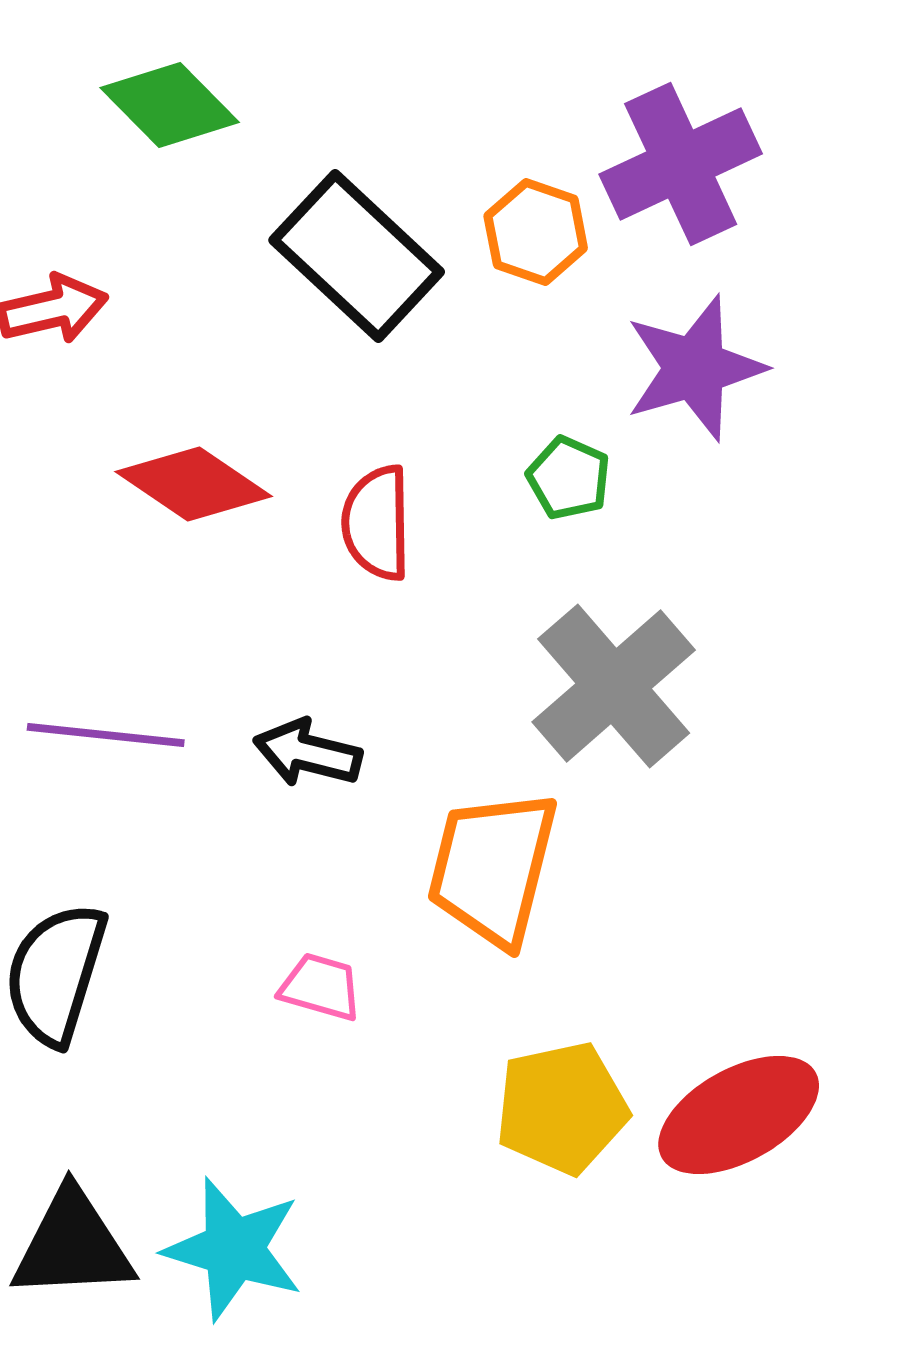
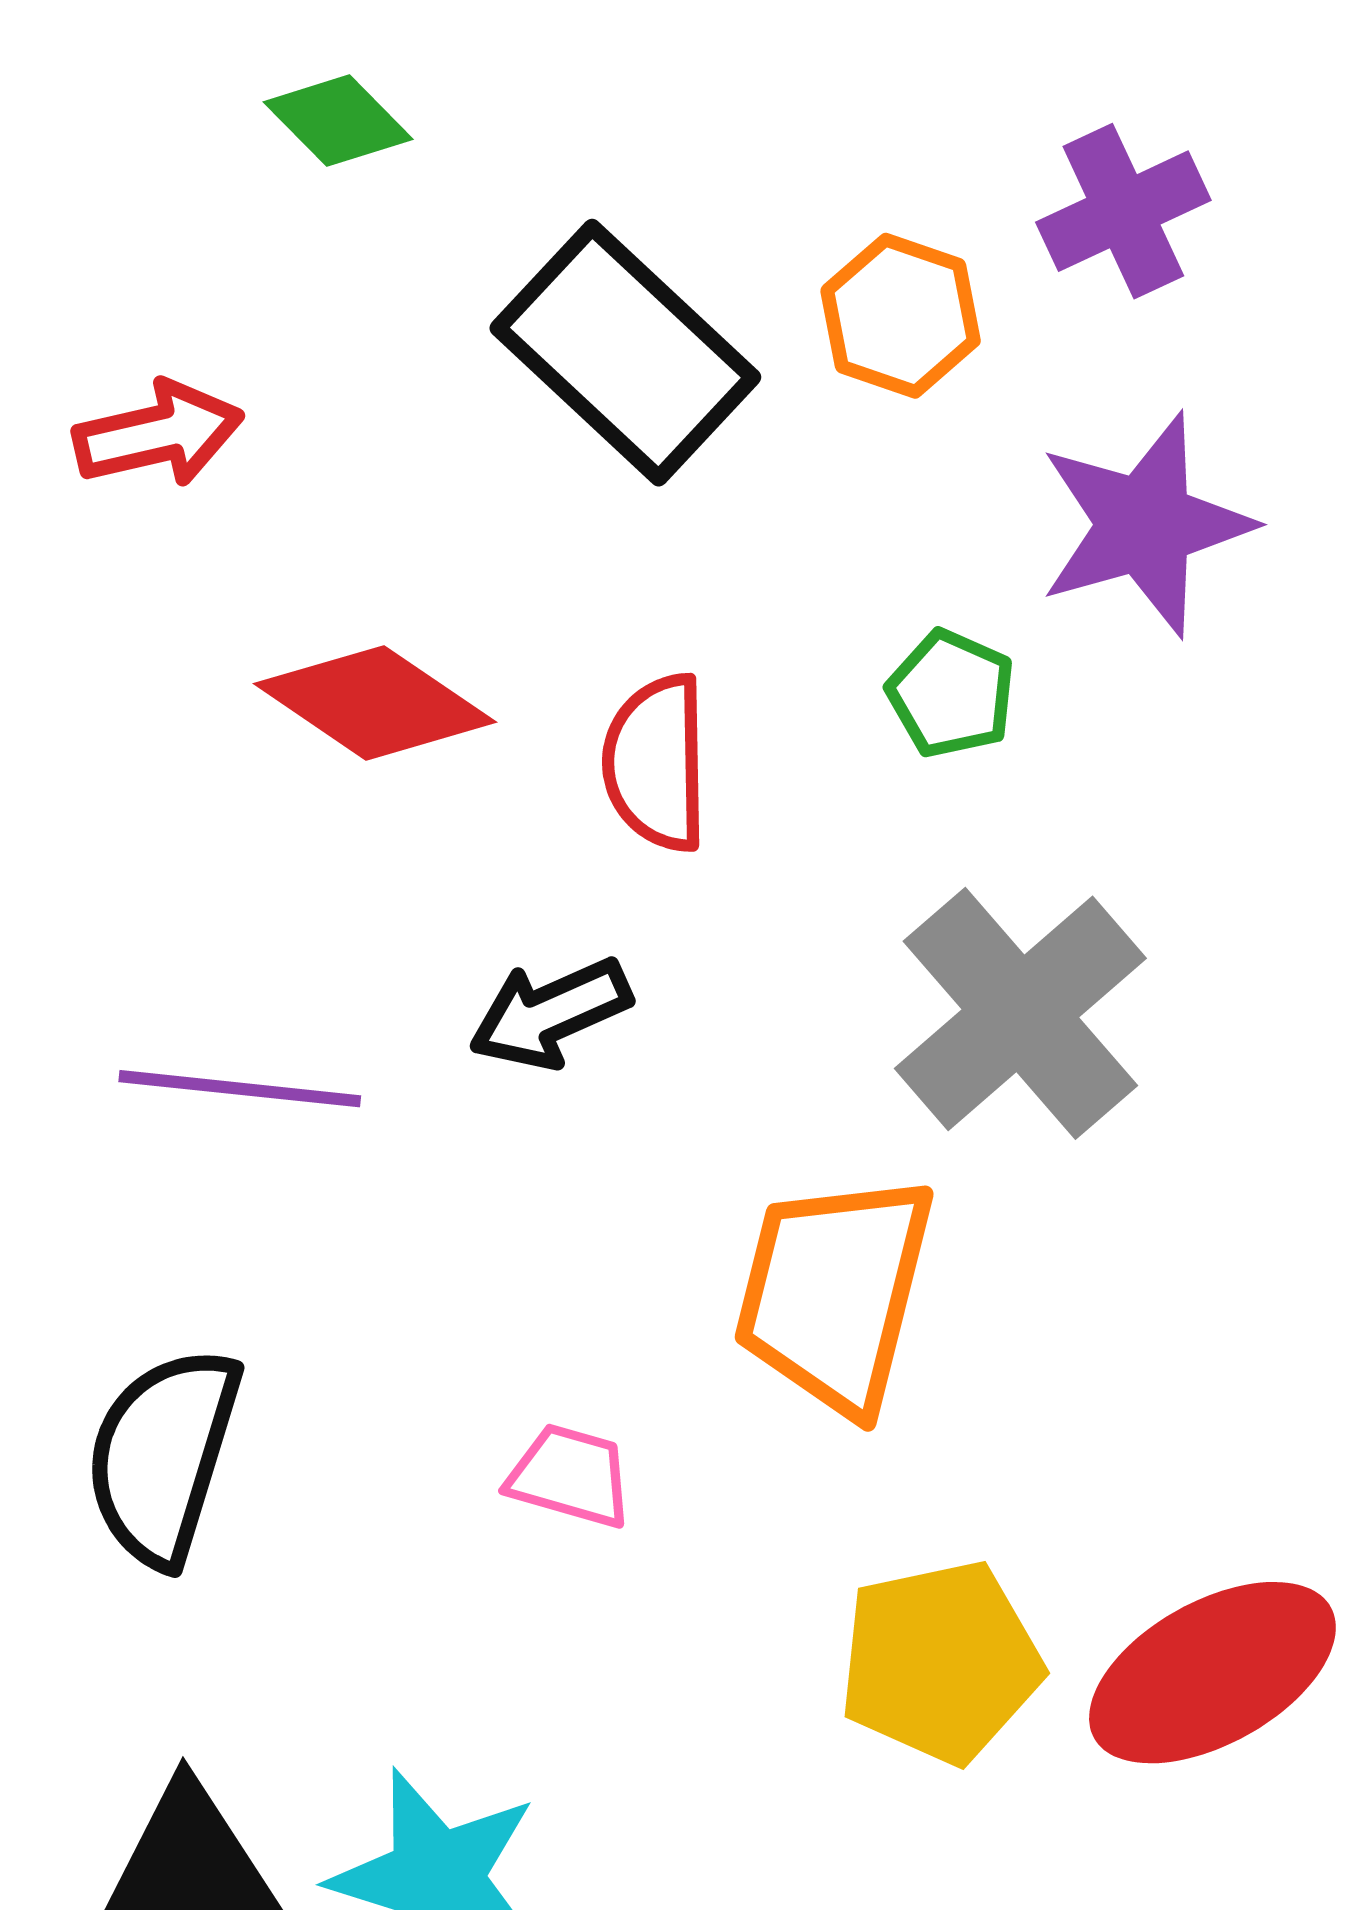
green diamond: (170, 105) -> (338, 121), size x0.7
purple cross: (681, 164) -> (1123, 211), size x0.7
black arrow: (308, 753) -> (550, 1013), moved, turned -38

